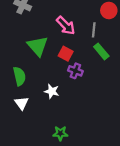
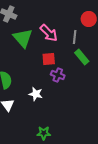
green triangle: (38, 46) -> (23, 38), moved
red square: (66, 54) -> (49, 59), turned -32

